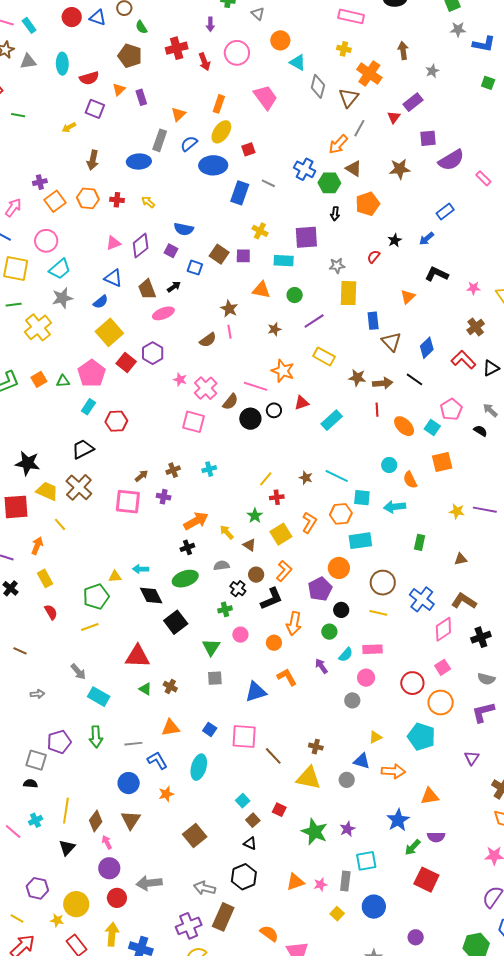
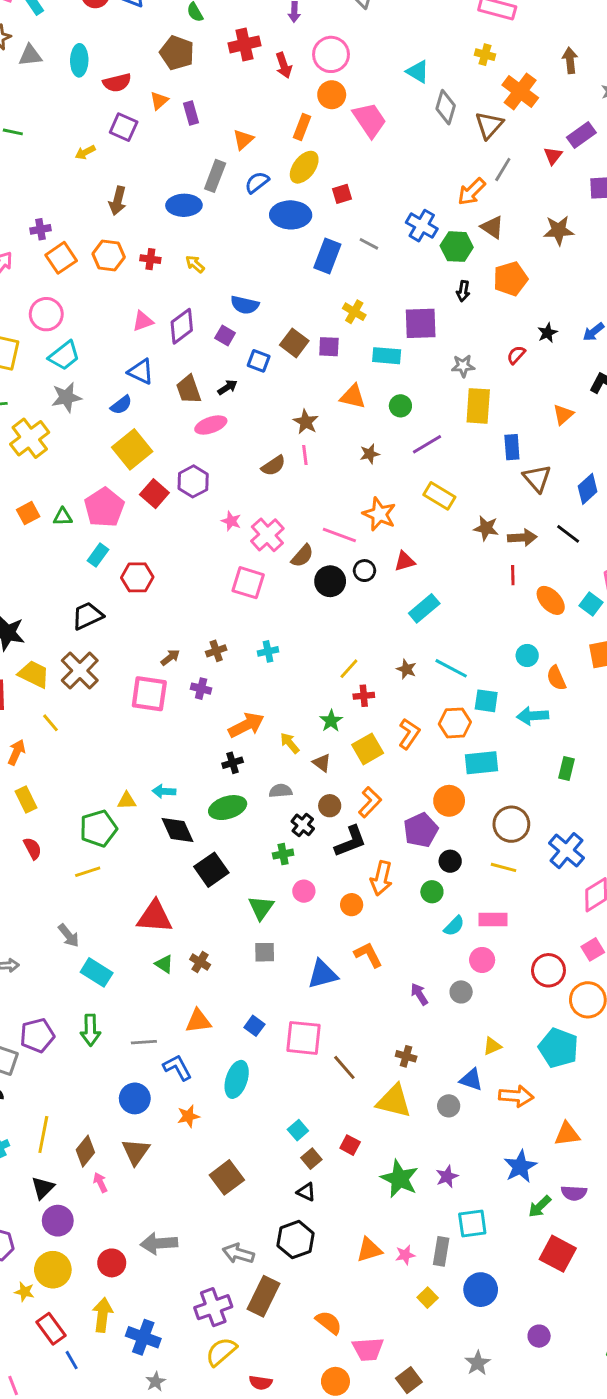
orange circle: (280, 40) -> (332, 95), moved
cyan rectangle: (332, 420) -> (424, 608), moved
purple arrow: (321, 666) -> (419, 994), moved
purple circle: (109, 868) -> (58, 1221), moved

